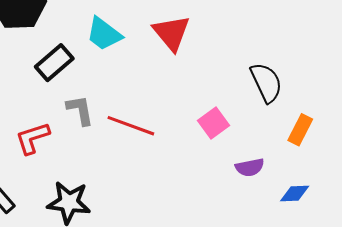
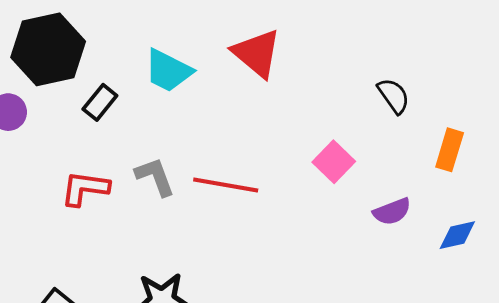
black rectangle: (54, 63) -> (100, 102), moved, size x0.7
black semicircle: (266, 83) -> (394, 96), size x0.7
red L-shape: (32, 138) -> (85, 188), moved, turned 36

